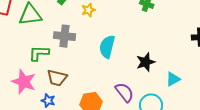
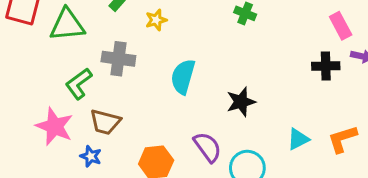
green L-shape: (39, 53) -> (79, 84), turned -40
cyan triangle: (173, 79) -> (298, 139), moved

